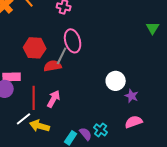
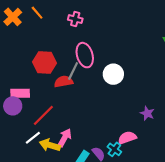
white circle: (116, 81) -> (113, 74), moved
red line: (34, 98) -> (43, 115), turned 45
pink arrow: (54, 99) -> (65, 138), moved
pink semicircle: (134, 122) -> (127, 138), moved

